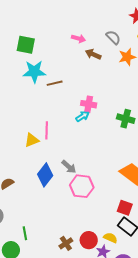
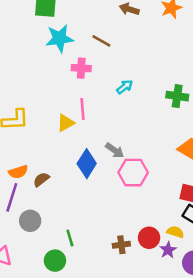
brown line: (55, 83) -> (101, 41), moved, turned 49
pink cross: (89, 104) -> (81, 68), moved
green cross: (126, 119) -> (177, 96), moved
brown cross: (66, 243) -> (121, 245), turned 32

